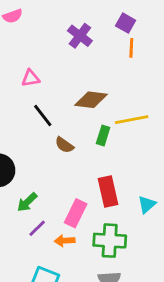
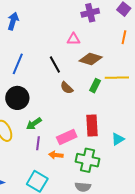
purple cross: (80, 36) -> (90, 13), turned 30
orange line: (131, 48) -> (124, 37), moved
pink triangle: (31, 78) -> (73, 39), moved
pink rectangle: (76, 213) -> (67, 137), turned 30
purple line: (37, 228) -> (38, 143), turned -48

